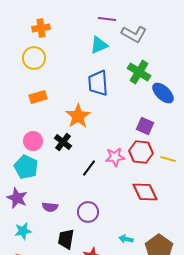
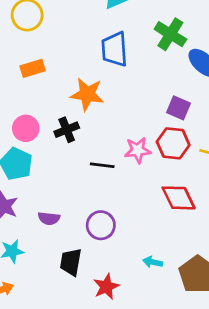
orange star: (78, 116) -> (87, 94), turned -30
black cross: (63, 142) -> (67, 130), turned 30
black line: (89, 168) -> (102, 165), turned 60

